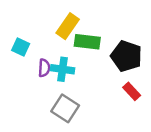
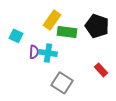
black pentagon: (126, 56) -> (97, 26), moved
gray square: (65, 108) -> (62, 83), moved

